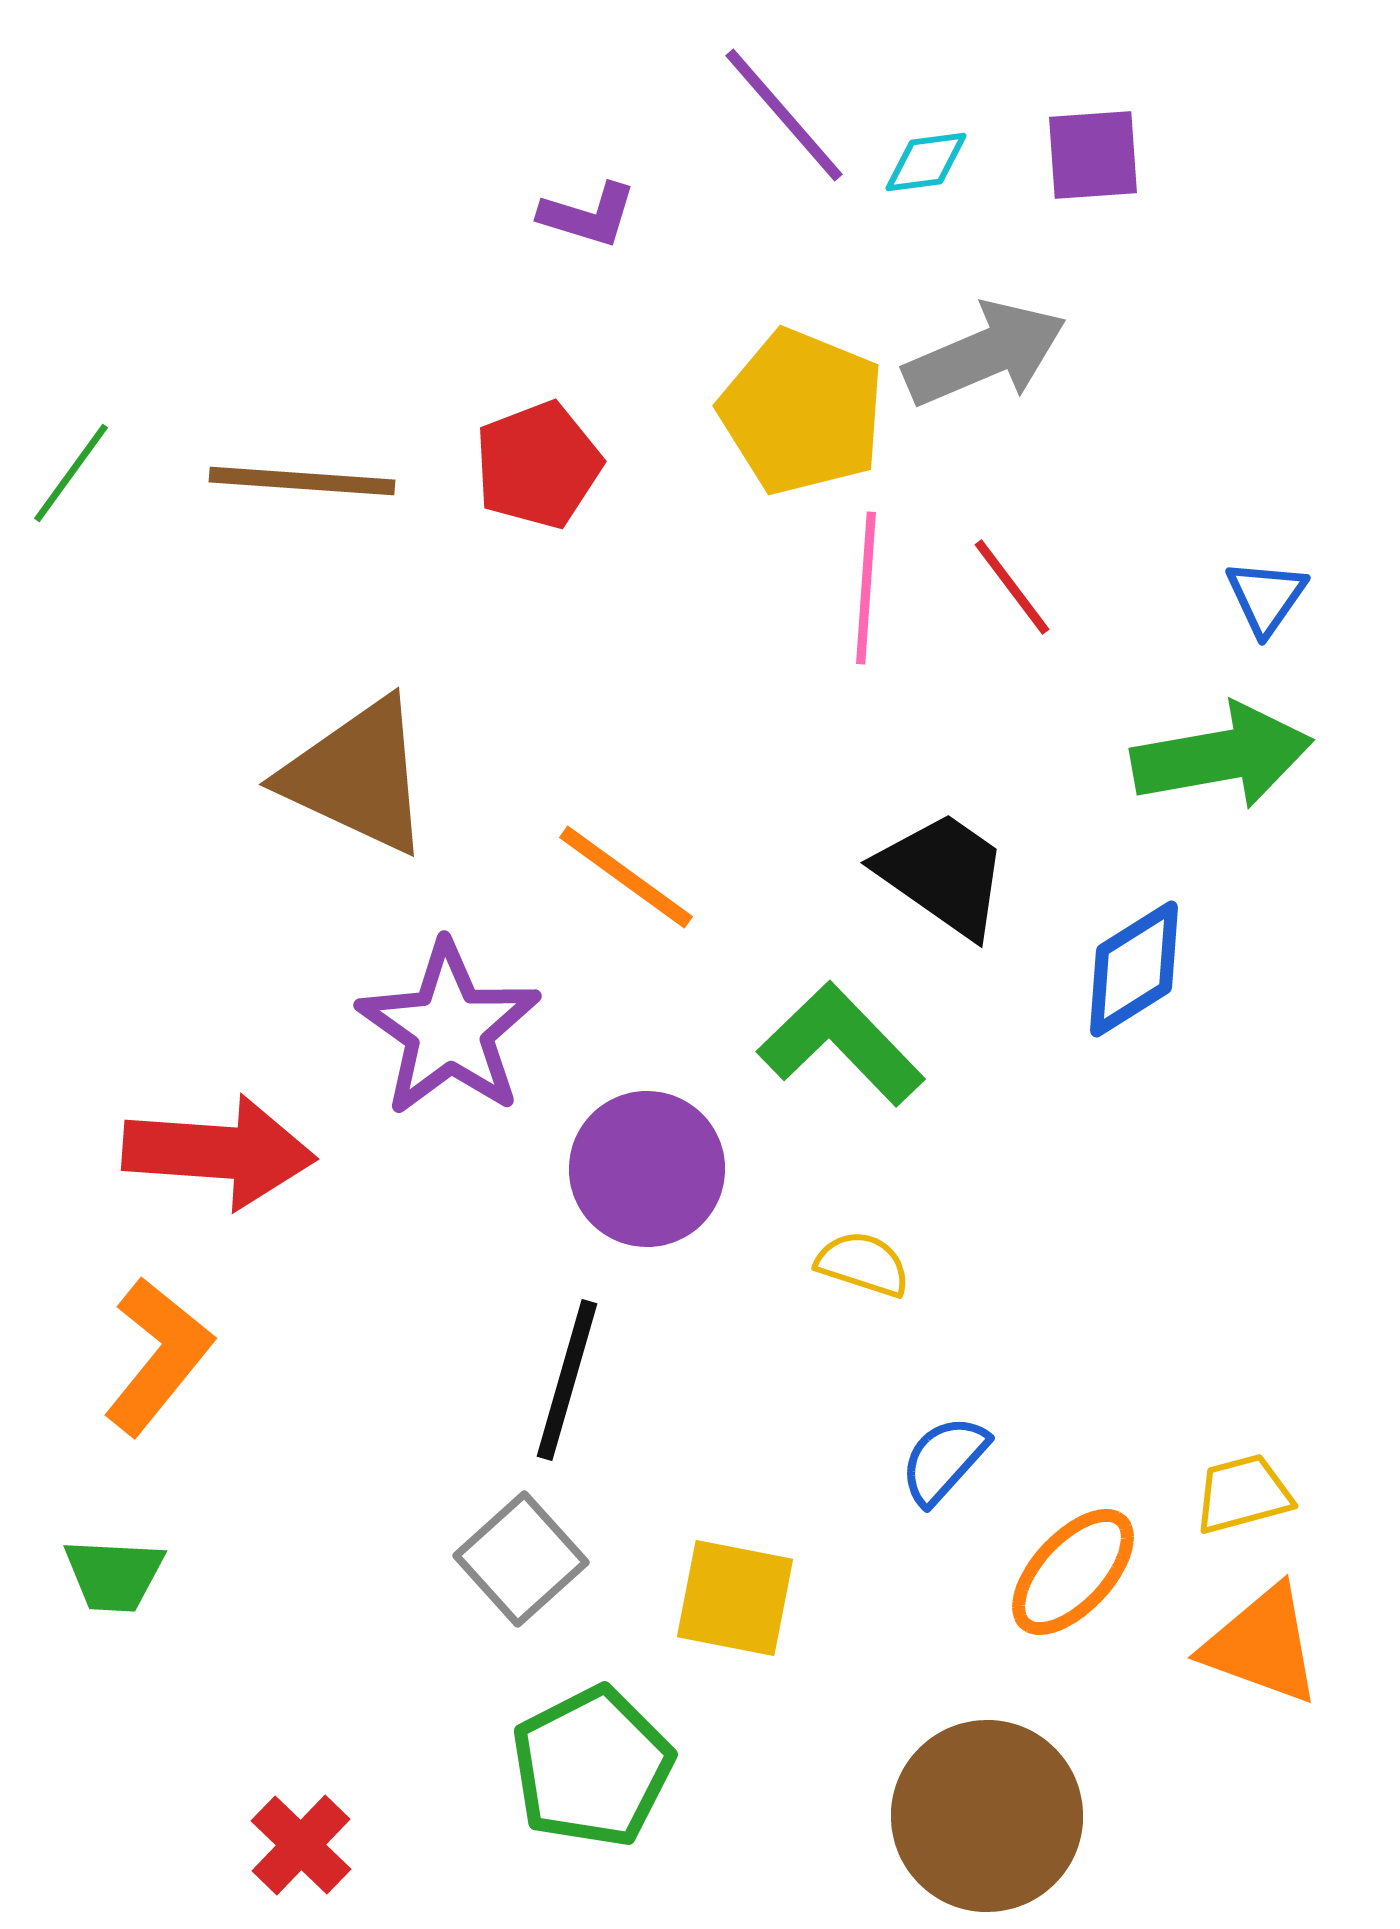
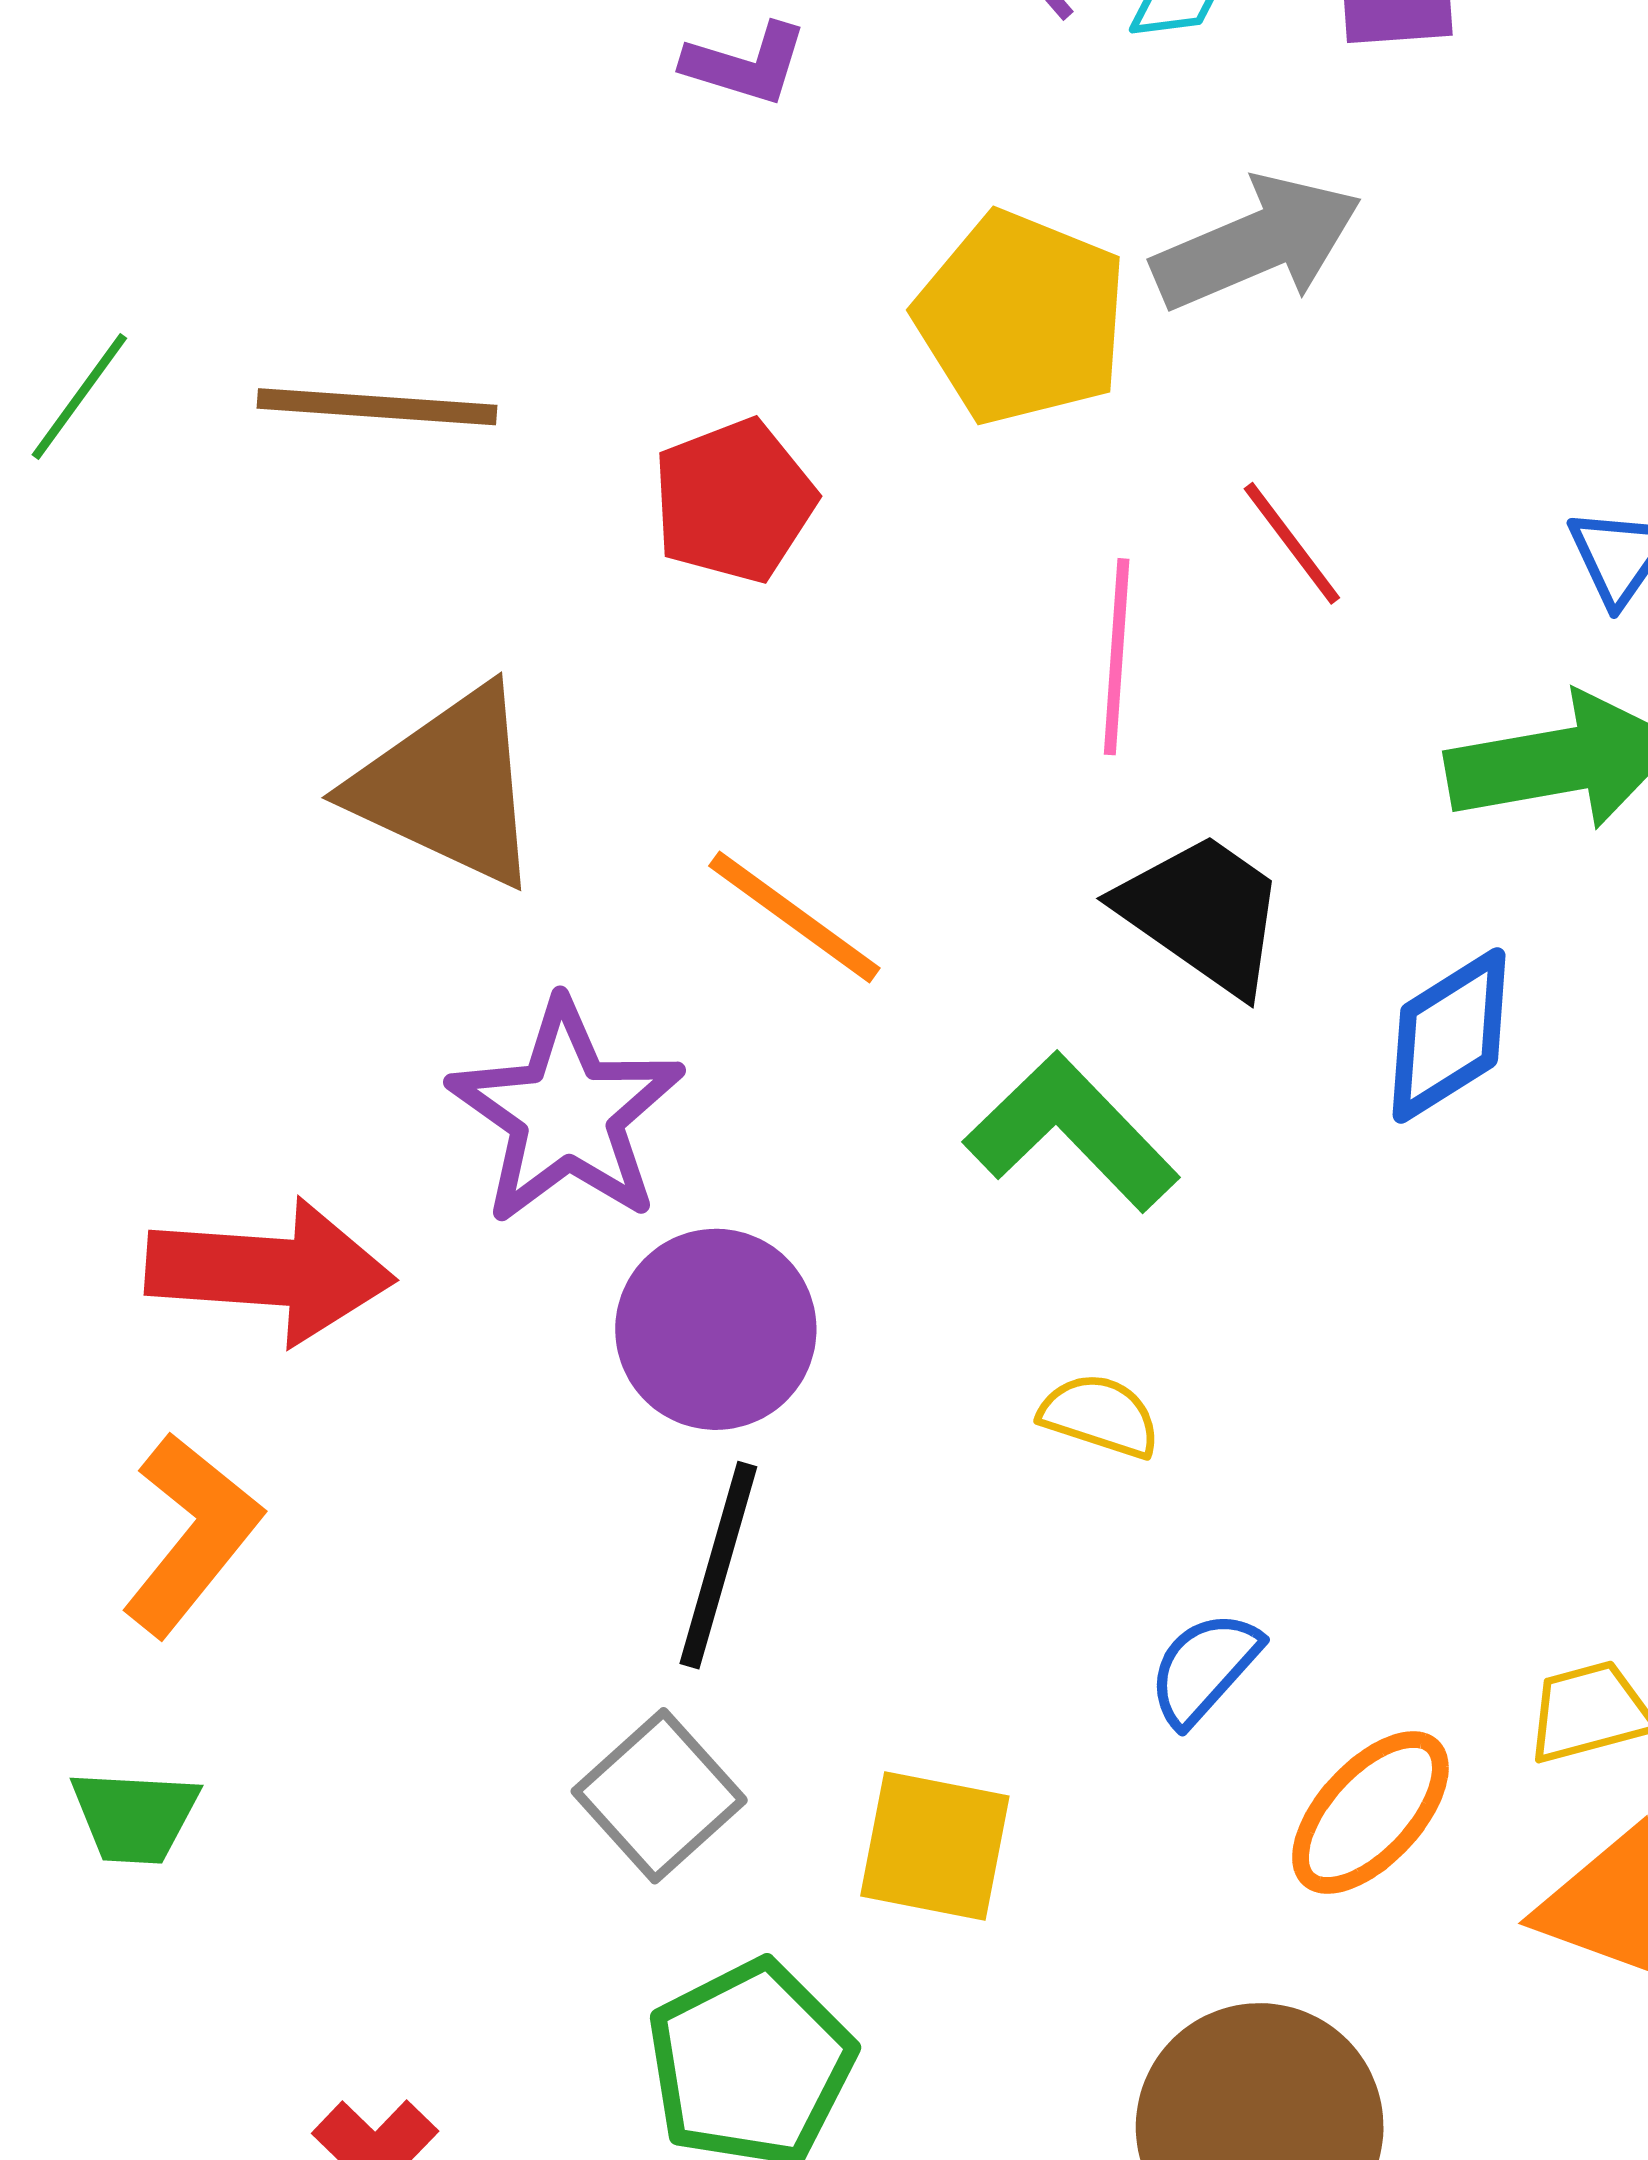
red pentagon: (538, 465) -> (734, 501), moved
pink line: (866, 588) -> (1117, 657), moved
purple circle: (647, 1169) -> (716, 1329), moved

